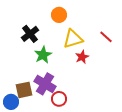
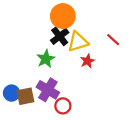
orange circle: (59, 15) -> (63, 16), size x1.5
black cross: (30, 34) -> (60, 36), moved
blue circle: (11, 102) -> (12, 93), moved

